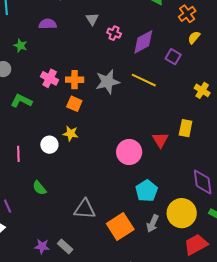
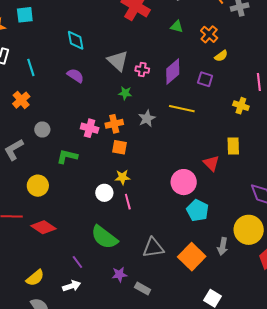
gray triangle: (92, 19) -> (118, 61), size x1.6
purple semicircle: (48, 24) -> (75, 76), turned 48
yellow semicircle: (194, 38) -> (221, 56), turned -152
green star: (20, 46) -> (125, 93), moved
gray star: (108, 82) -> (147, 118), size x0.7
pink line: (18, 154) -> (128, 202), moved
green semicircle: (39, 188) -> (104, 237), size x1.8
cyan pentagon: (147, 191) -> (198, 210), moved
purple star: (42, 246) -> (119, 274), moved

